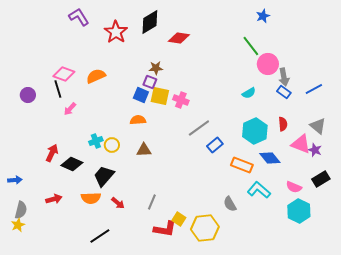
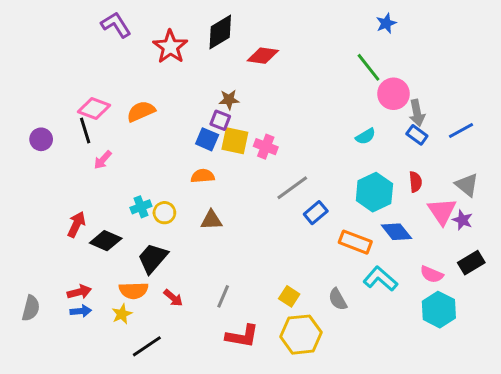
pink triangle: (301, 144) -> (442, 211), turned 35
blue arrow: (15, 180) -> (81, 311), moved
yellow square: (179, 219) -> (289, 296), moved
yellow star: (18, 225) -> (122, 314), moved

